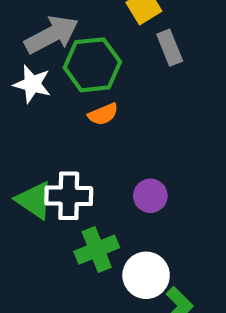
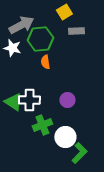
gray rectangle: (170, 48) -> (76, 31), turned -70
orange semicircle: (103, 114) -> (45, 62), turned 104

